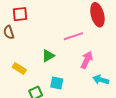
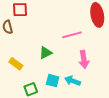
pink arrow: (87, 60) -> (84, 59), turned 144
cyan arrow: (101, 80) -> (73, 81), moved

